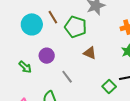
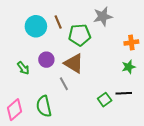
green pentagon: (76, 27) -> (80, 35), turned -30
brown triangle: (90, 53) -> (74, 63), moved, size x1.5

